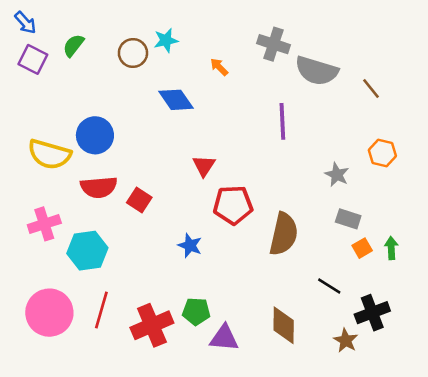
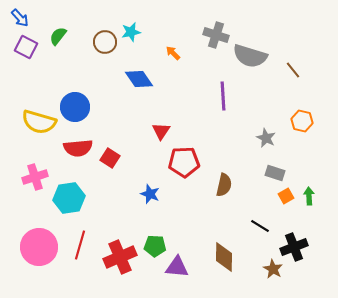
brown semicircle: (284, 234) -> (224, 185), size x0.7

